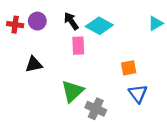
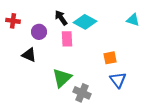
purple circle: (37, 21) -> (39, 32), moved
cyan triangle: (155, 23) -> (133, 20), turned 48
black triangle: (34, 64) -> (29, 55), turned 35

